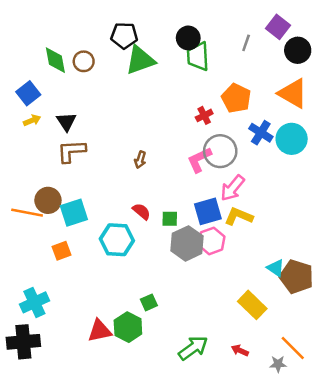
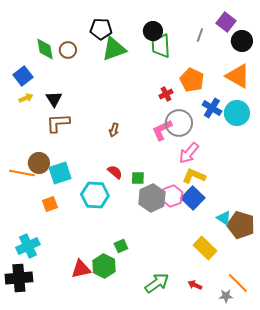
blue square: (208, 211) -> (193, 198), moved, turned -30

